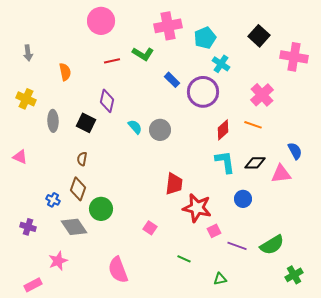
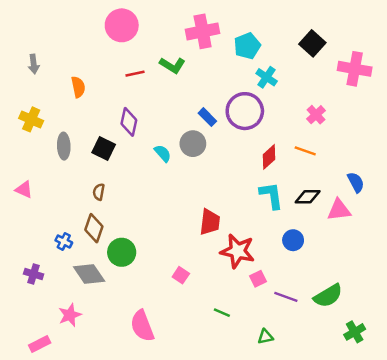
blue rectangle: (172, 80) -> (207, 117), moved
pink cross: (262, 95) -> (316, 115), size x0.7
gray circle: (160, 130) -> (193, 144), moved

